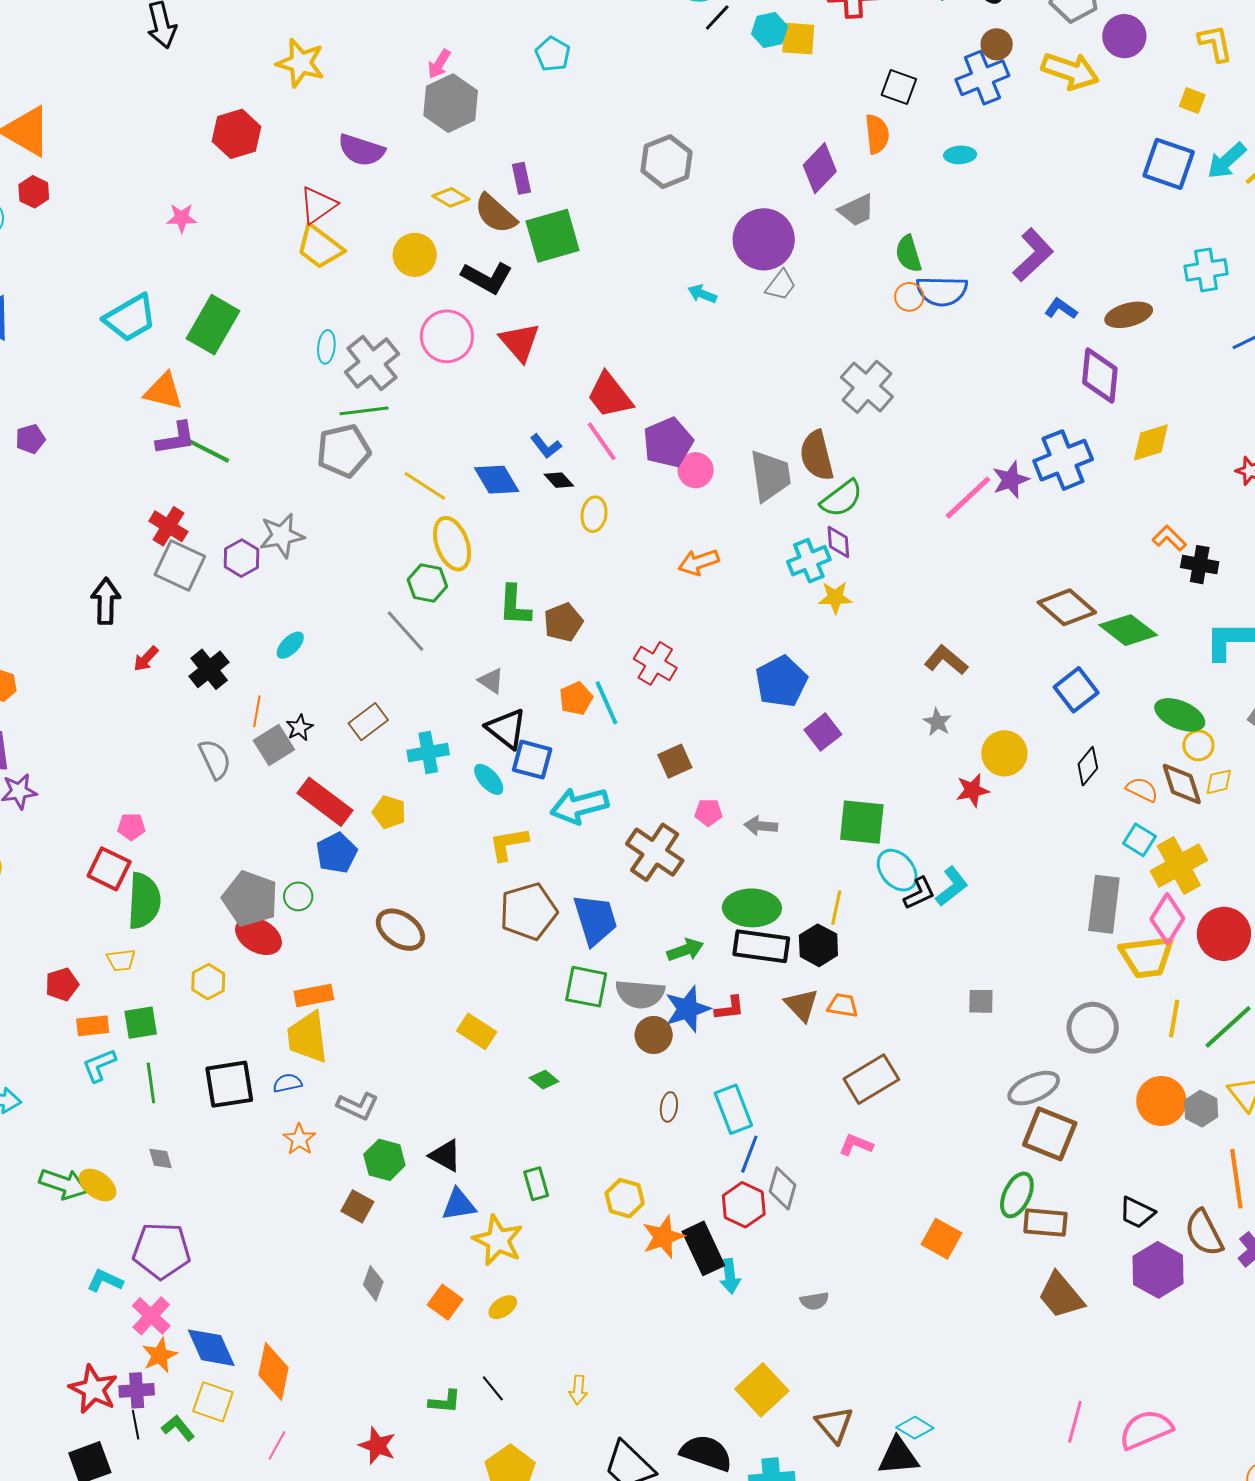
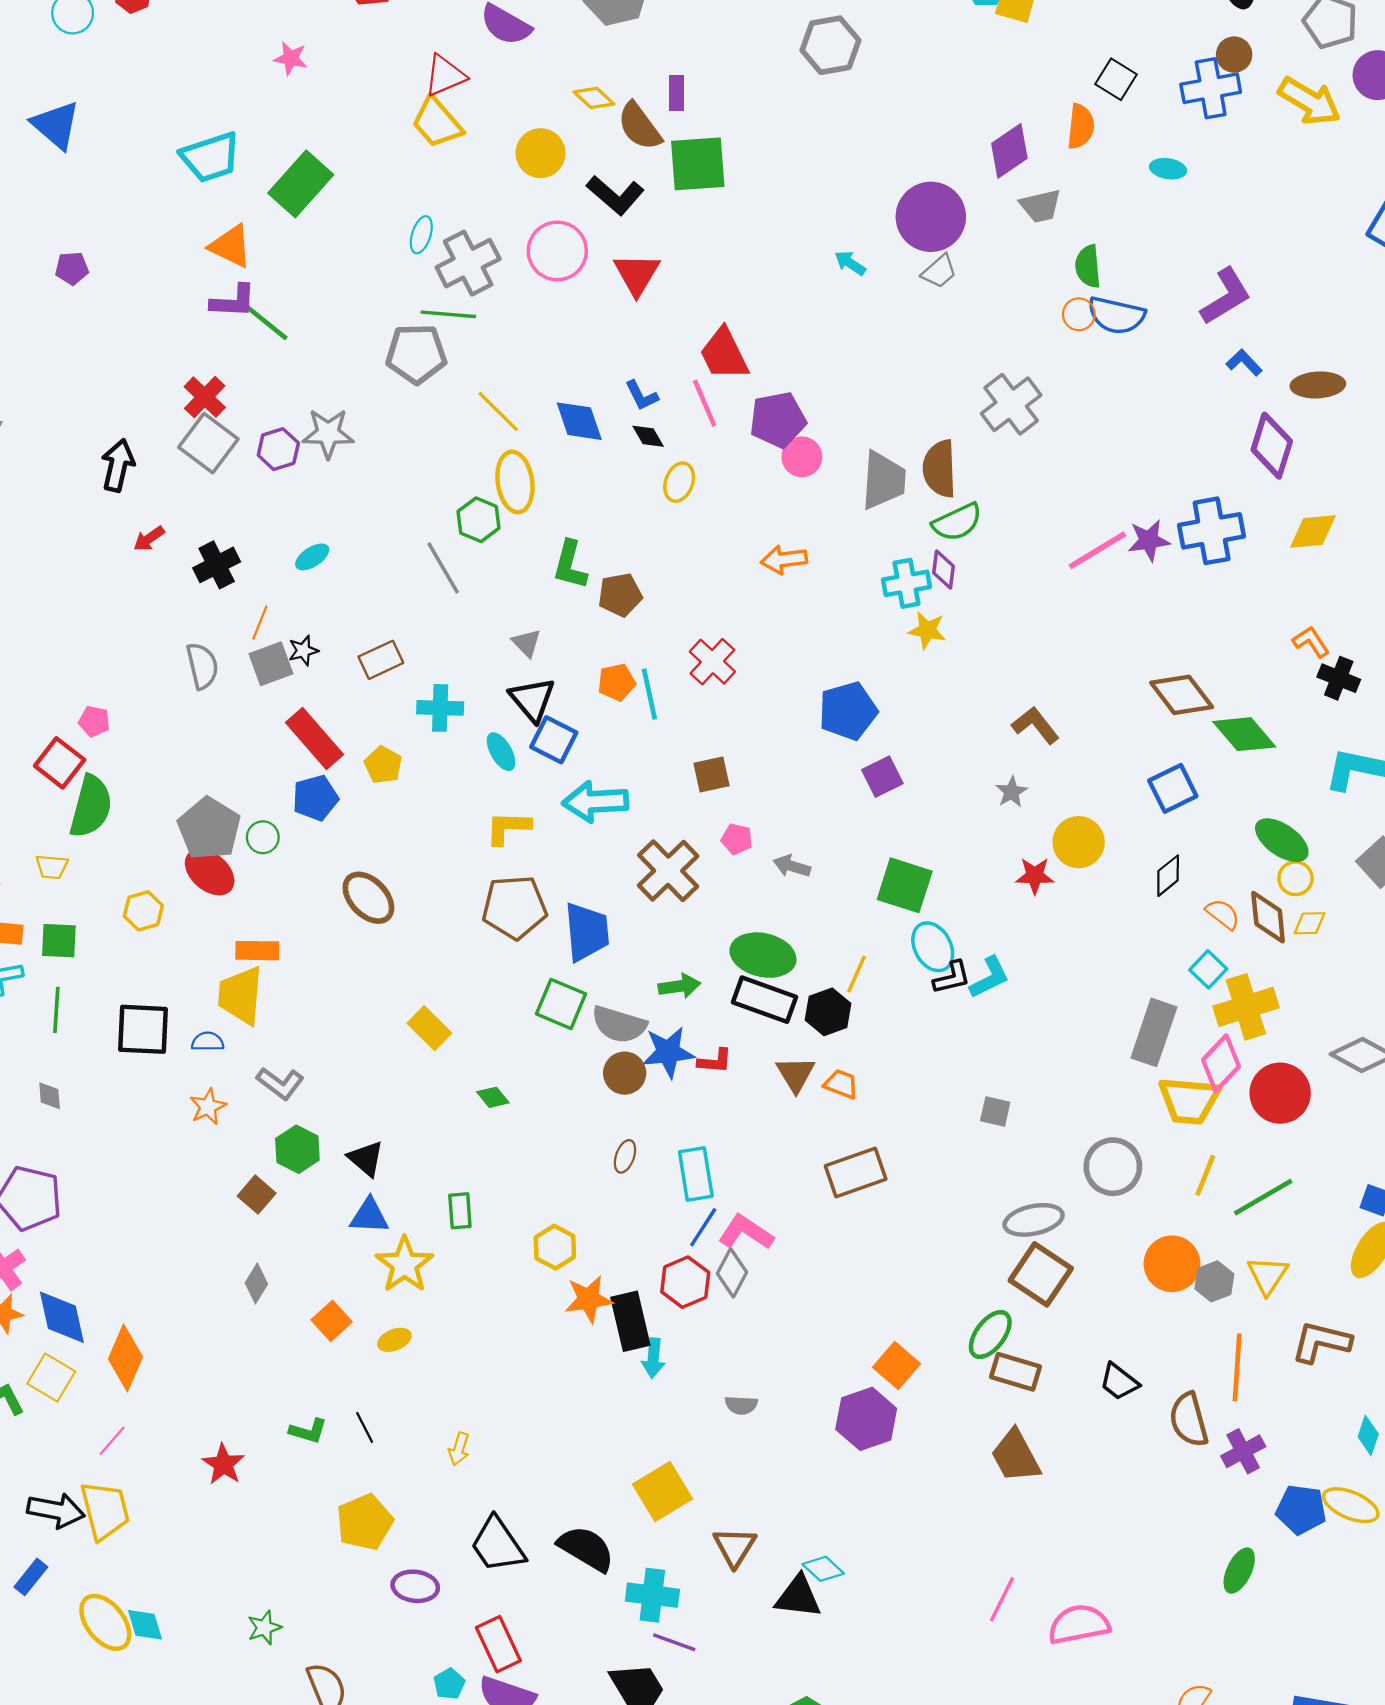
gray hexagon: (667, 162) -> (830, 45), moved
pink L-shape: (856, 1145) -> (746, 1232), moved, size x1.4
purple hexagon: (1158, 1270) -> (866, 1419), moved

